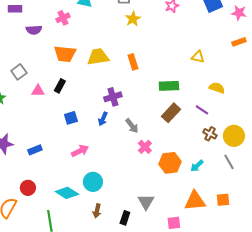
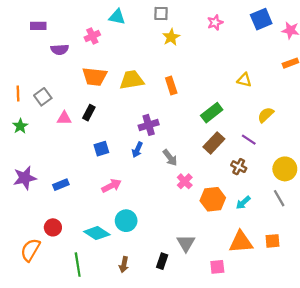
green rectangle: (169, 86) -> (212, 113), turned -36
yellow semicircle: (217, 88) -> (266, 115), turned -63
brown cross: (210, 134) -> (239, 167), moved
brown arrow: (97, 211) -> (124, 265), moved

